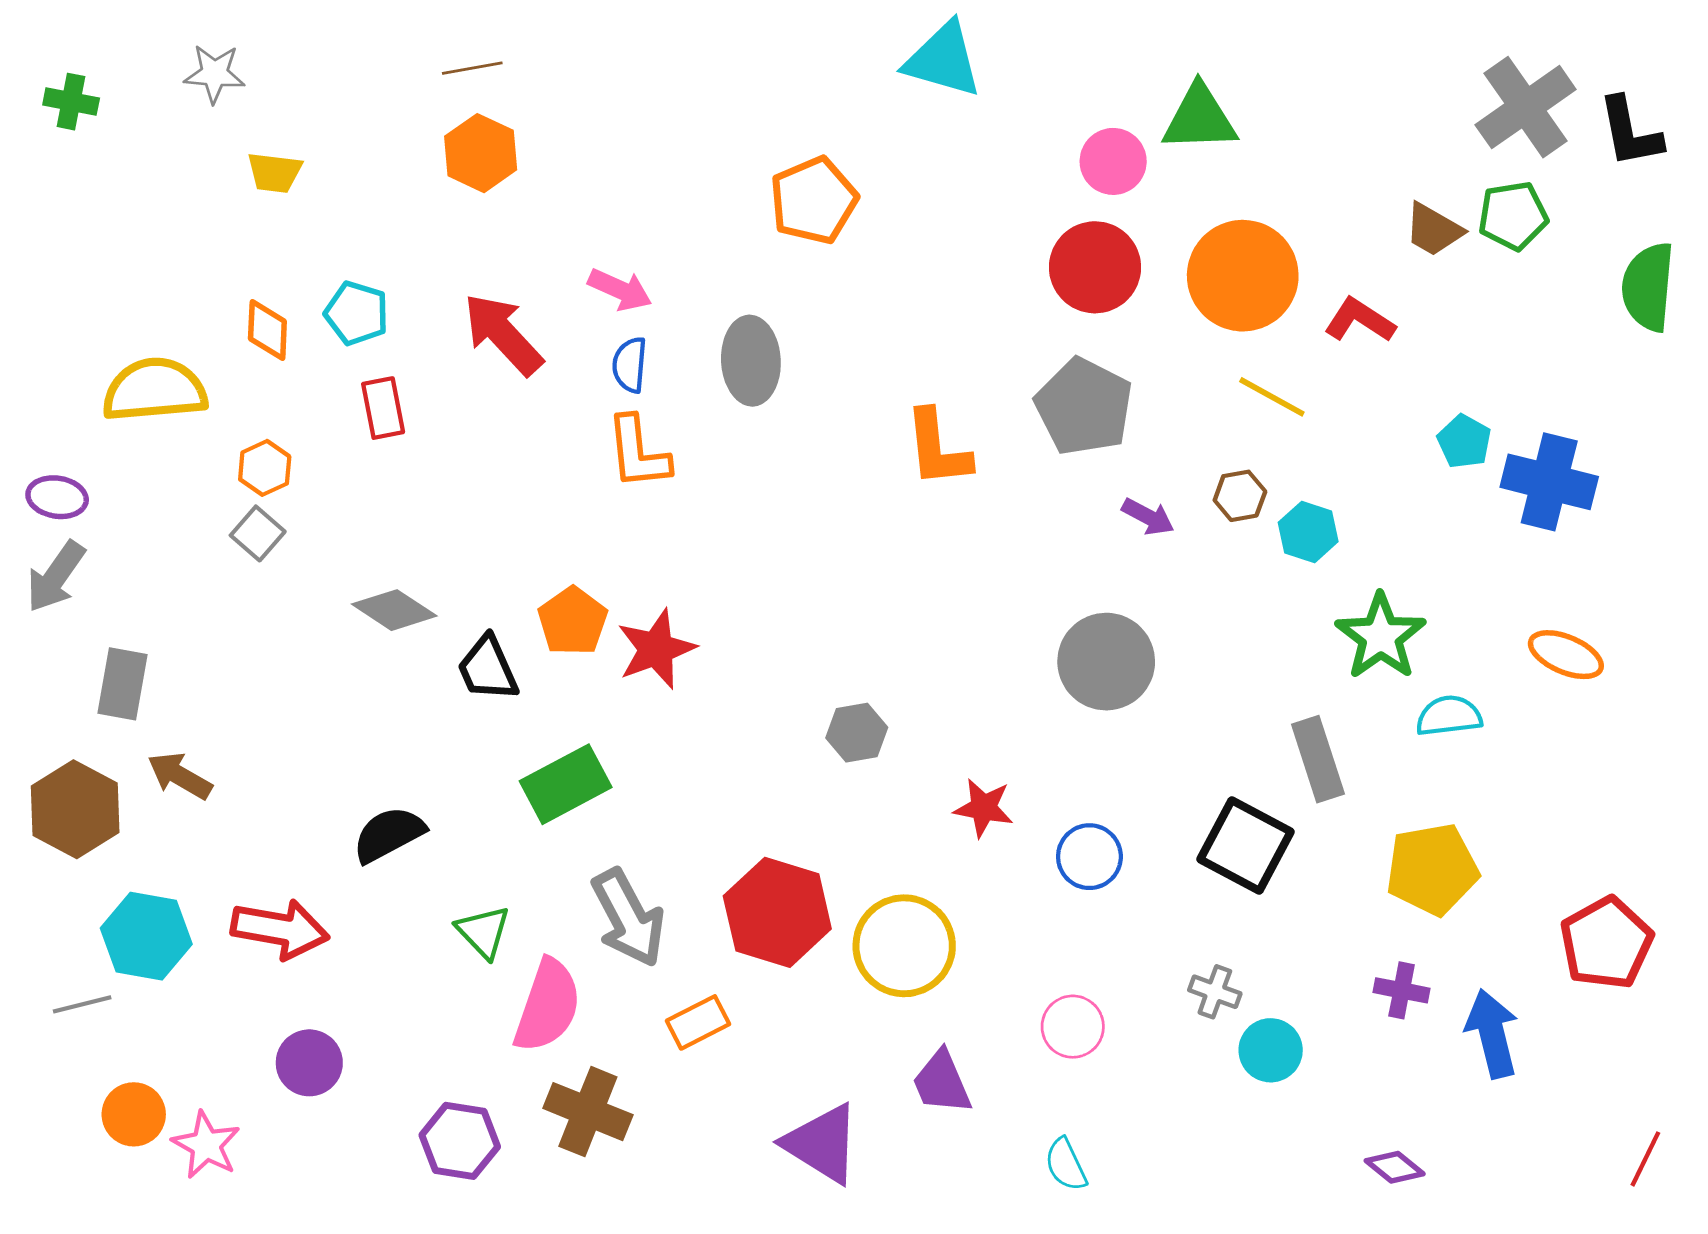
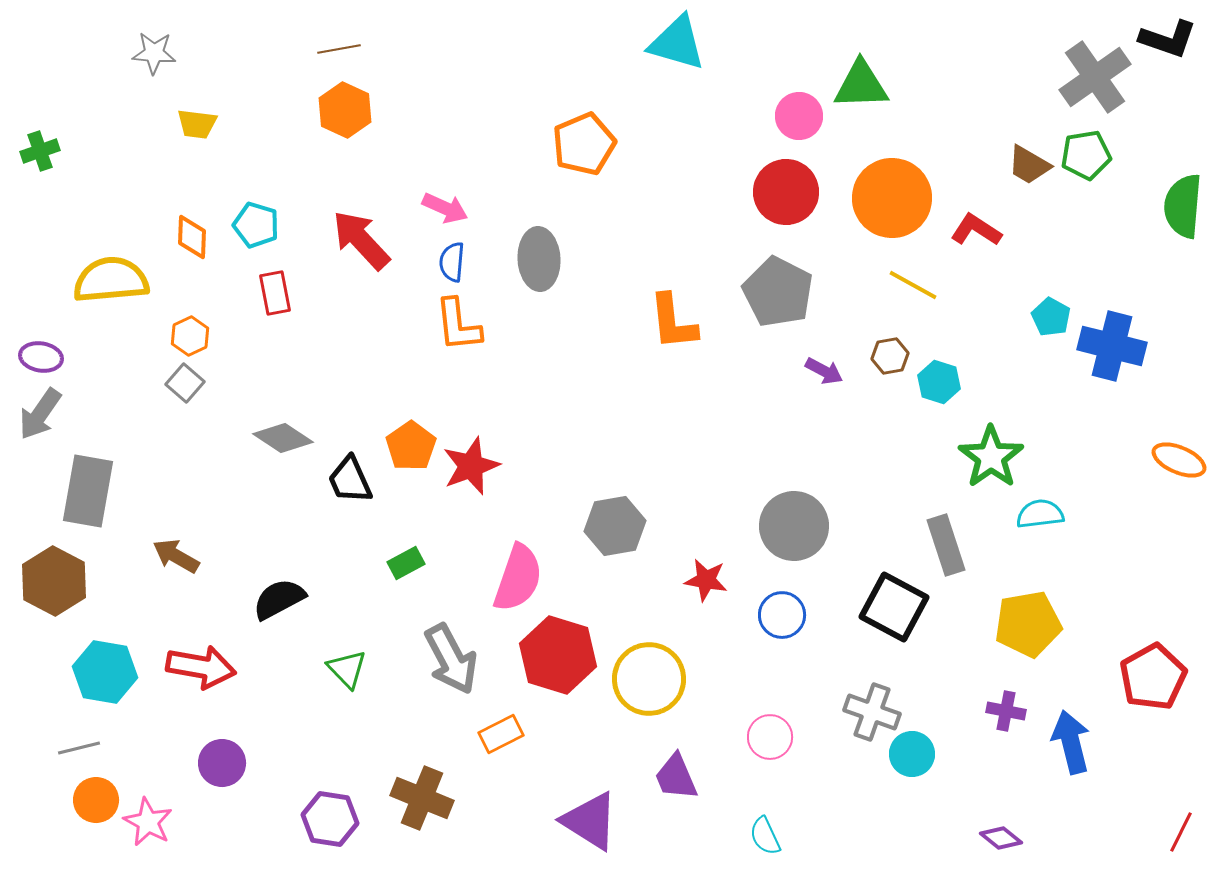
green cross: (71, 102) -> (40, 151), moved, turned -30
black L-shape: (1630, 132) -> (1168, 39), moved, turned -60
orange ellipse: (1566, 655) -> (1179, 460), moved
gray circle: (1106, 662) -> (794, 526), moved
gray rectangle: (123, 684) -> (88, 491), size x1.4
gray hexagon: (857, 733) -> (615, 526), size x1.4
brown arrow: (180, 776) -> (176, 556), moved
green rectangle: (566, 784) -> (406, 563), size x0.6
gray cross: (1215, 992) -> (872, 712), size x1.5
gray line: (82, 1004) -> (79, 748), moved
pink semicircle: (547, 1006) -> (518, 578), moved

